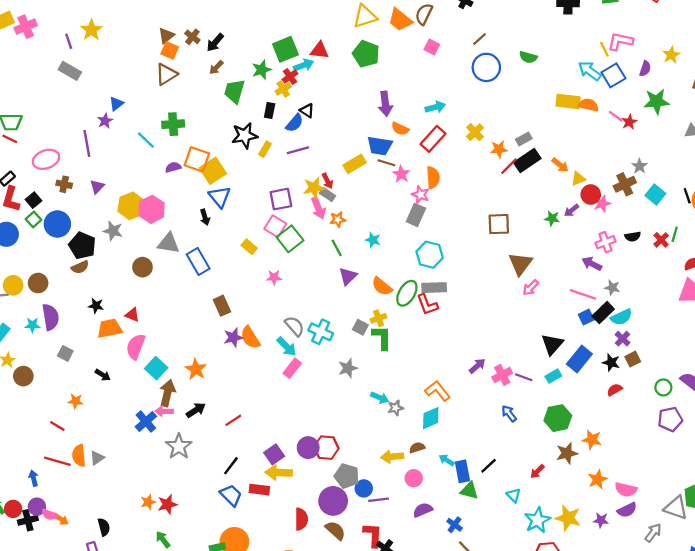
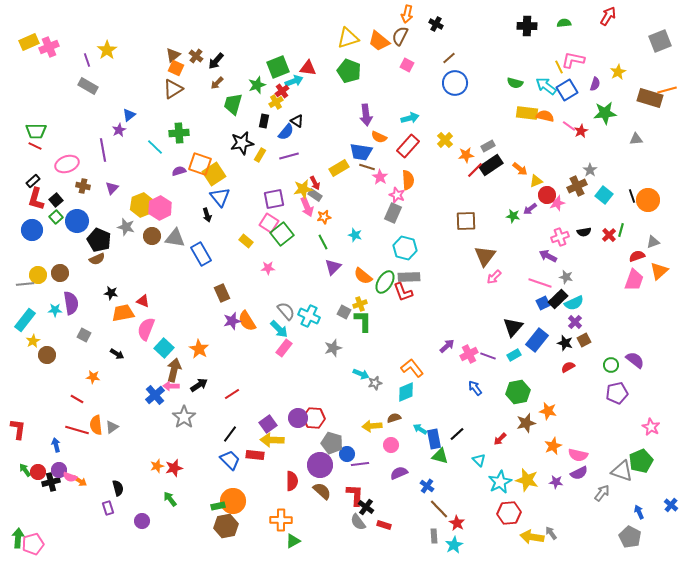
green semicircle: (528, 57) -> (515, 83), moved
brown circle: (142, 267) -> (152, 236), moved

